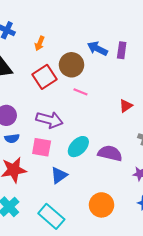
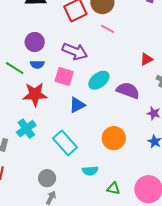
red triangle: (126, 106) -> (146, 59), moved

